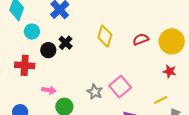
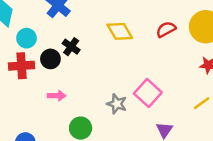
yellow diamond: (105, 36) -> (120, 31), turned -40
red cross: (25, 65) -> (22, 66), moved
pink arrow: (49, 90) -> (57, 96), moved

